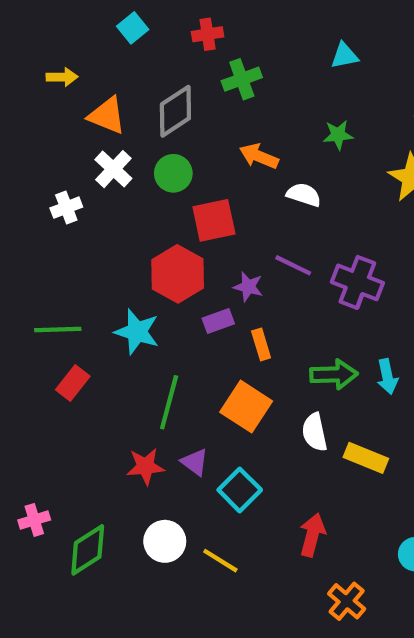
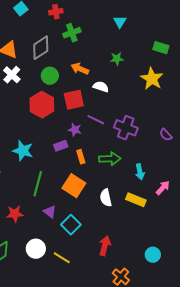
cyan triangle: (344, 56) -> (120, 22), turned -48
green circle: (173, 173) -> (50, 76), moved
red square: (214, 220) -> (74, 100), moved
red hexagon: (178, 274) -> (42, 105), moved
green arrow: (334, 374) -> (110, 159), moved
yellow rectangle: (366, 458) -> (136, 200), moved
red star: (146, 466) -> (15, 214), moved

